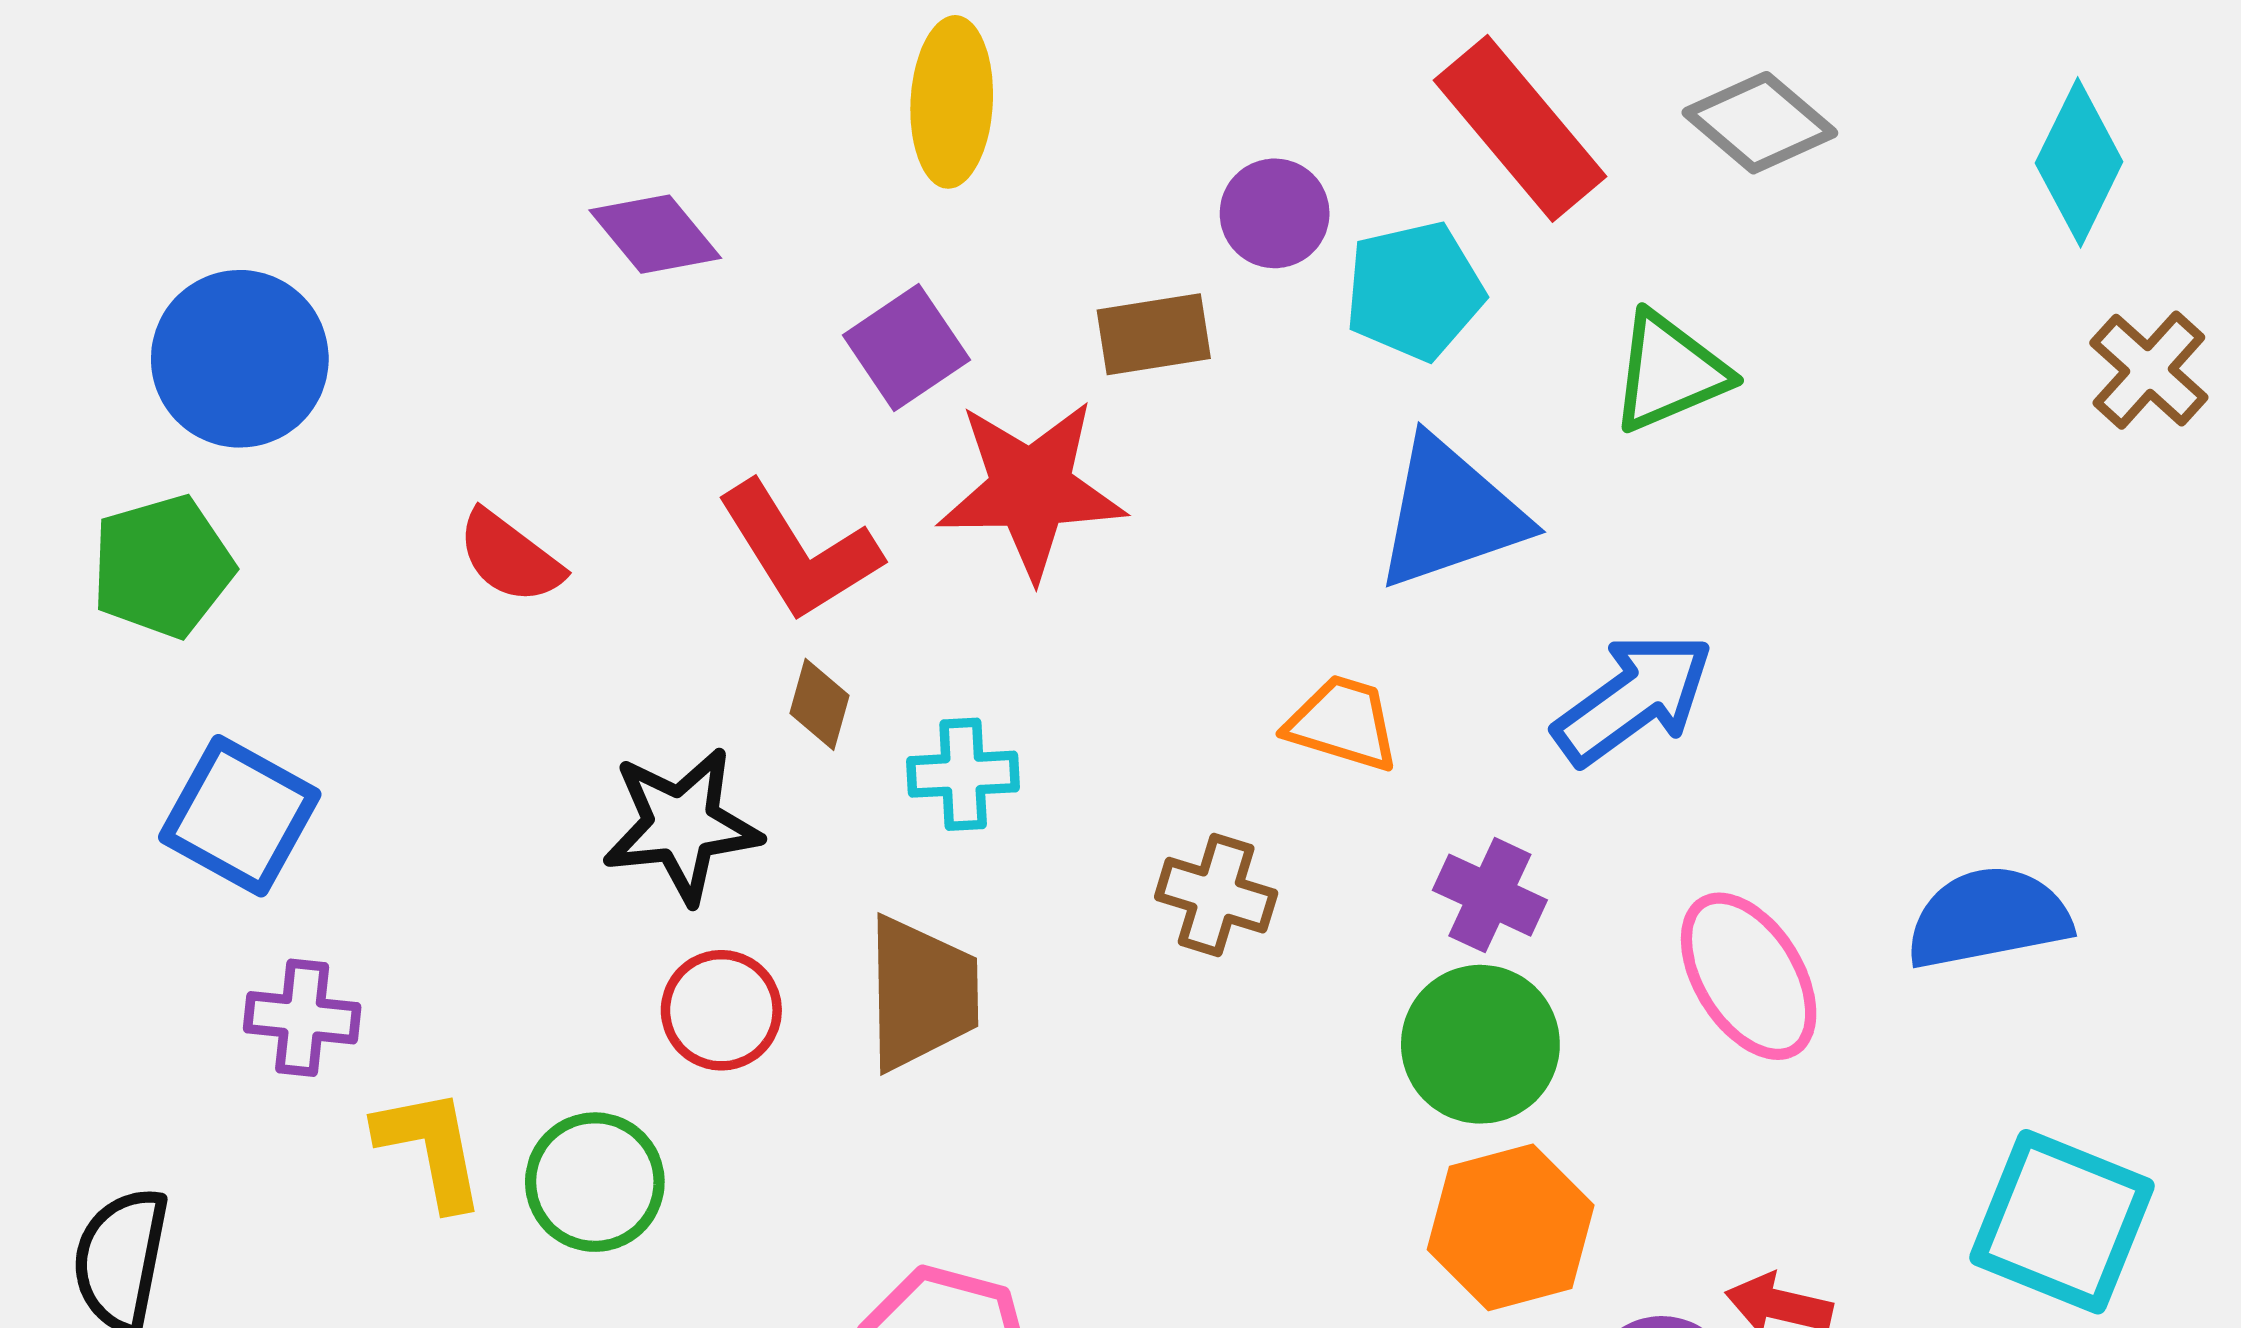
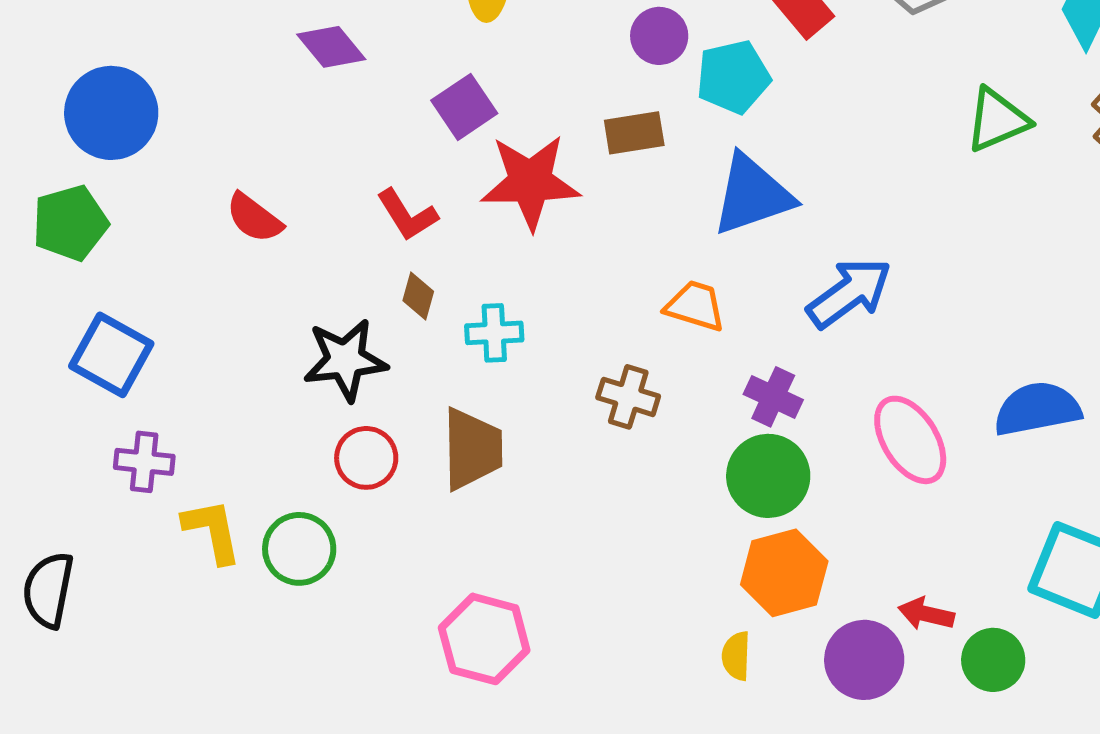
brown rectangle: (1154, 334) -> (634, 133), moved
green triangle: (1669, 372) -> (997, 120), moved
red L-shape: (799, 551) -> (407, 215), size x0.7

